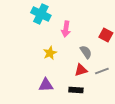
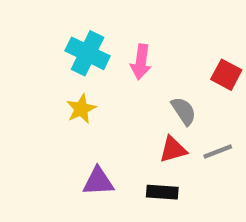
cyan cross: (41, 14) -> (88, 53), moved
yellow star: (50, 53) -> (81, 109), moved

